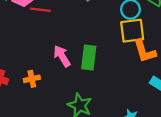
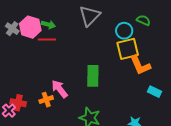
pink arrow: (62, 56) -> (60, 89), moved

